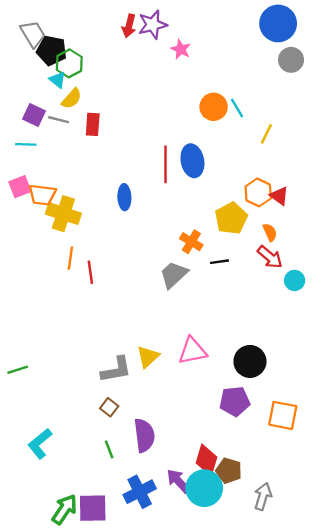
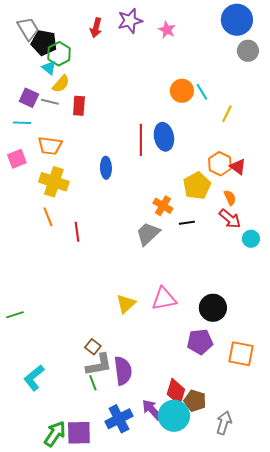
red arrow: (129, 26) -> (96, 28), moved
pink star: (181, 49) -> (167, 30), moved
orange trapezoid: (42, 195) -> (50, 146), moved
orange line: (70, 258) -> (48, 217), moved, turned -30
gray L-shape: (116, 370) -> (99, 365), moved

